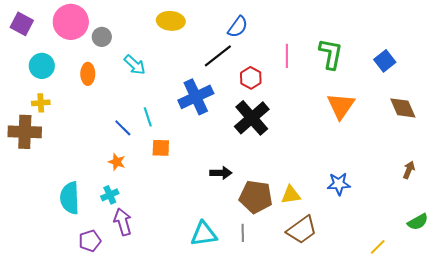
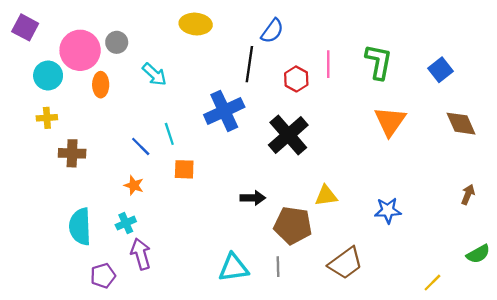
pink circle: (71, 22) -> (80, 50), moved
black line: (218, 56) -> (249, 64), turned -44
red hexagon: (251, 78) -> (296, 79), moved
brown cross: (25, 132) -> (72, 153), moved, size x0.7
yellow triangle: (291, 195) -> (326, 196), moved

